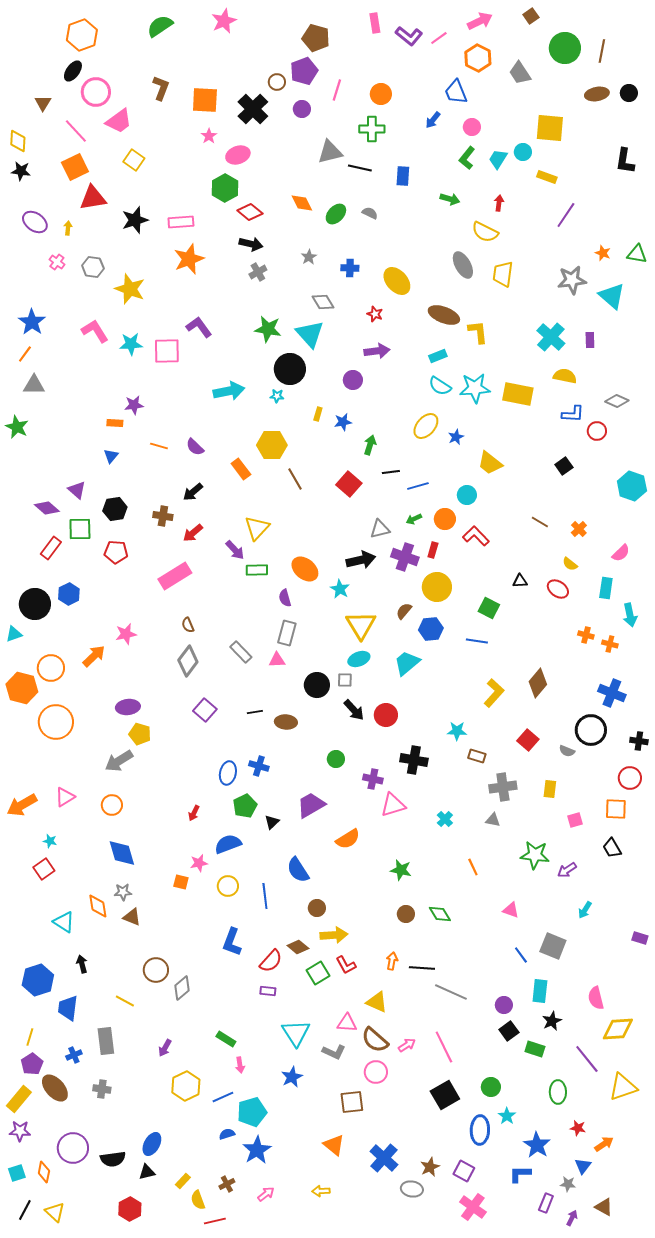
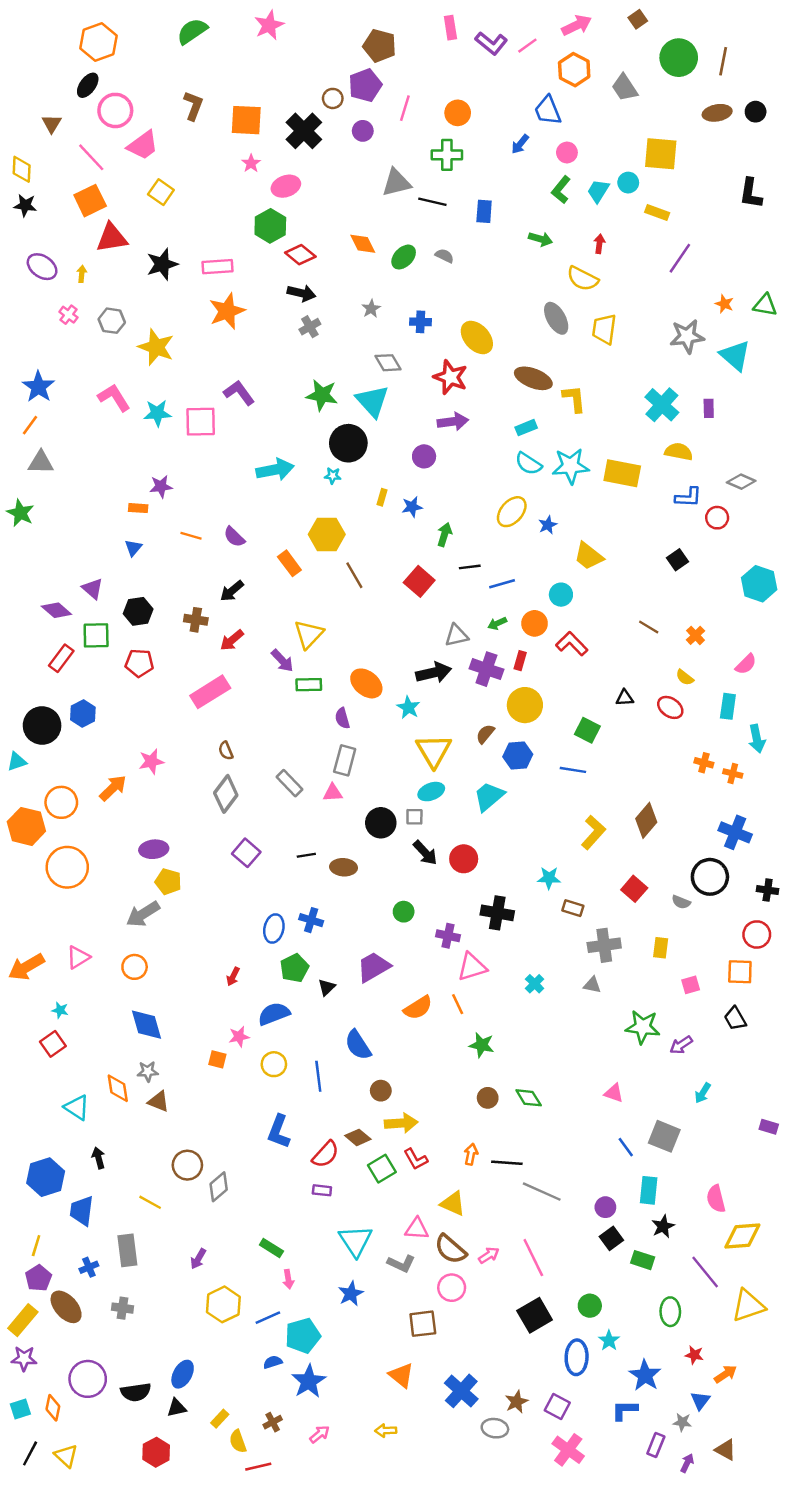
red star: (375, 314) -> (450, 377), size x1.8
orange line: (473, 867) -> (458, 1004), moved

